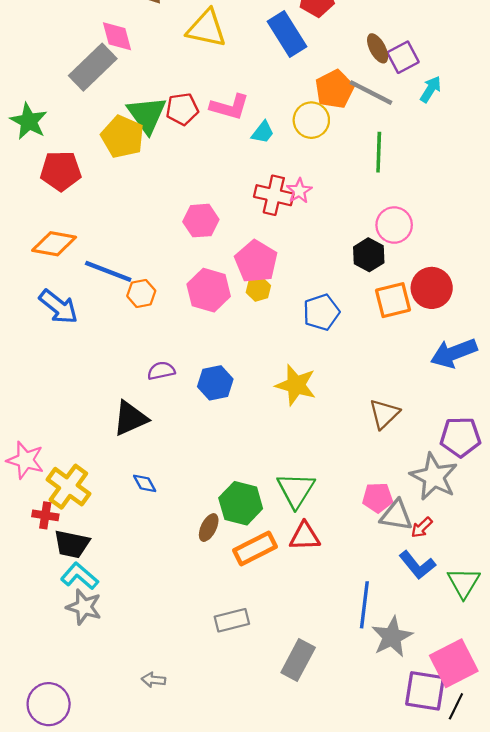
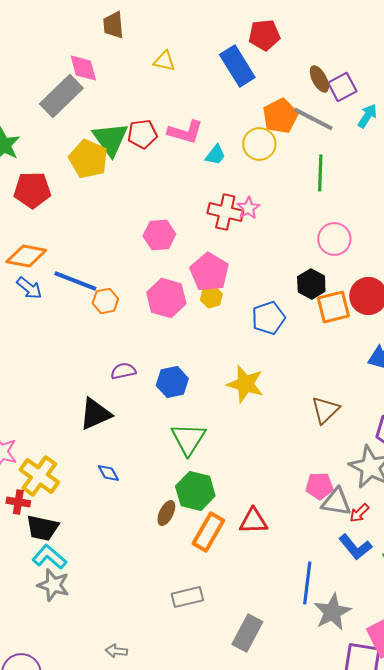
yellow triangle: (206, 28) -> (164, 61), size x0.6
black hexagon: (369, 255) -> (311, 284), moved
blue arrow: (59, 307) -> (29, 288), moved, size x0.7
green triangle: (296, 490) -> (188, 439), moved
orange rectangle: (255, 548) -> (208, 532), turned -33

